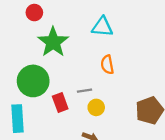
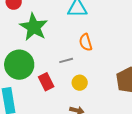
gray line: (85, 91) -> (66, 60), moved

